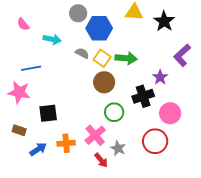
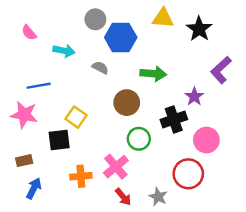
yellow square: (102, 58) -> (76, 117), moved
brown rectangle: (19, 130) -> (24, 161), turned -32
gray star: (118, 148) -> (158, 197), moved
blue arrow: (38, 149) -> (34, 188), moved, turned -30

